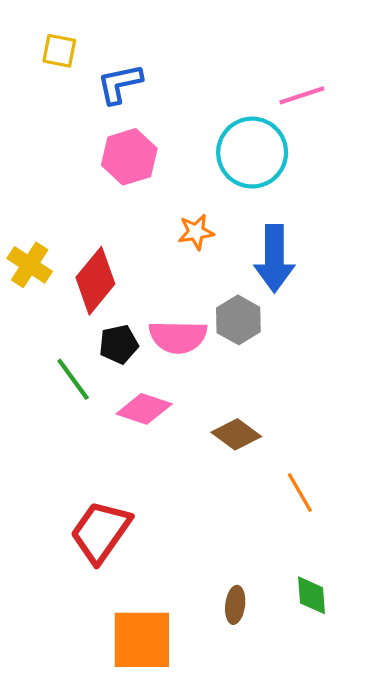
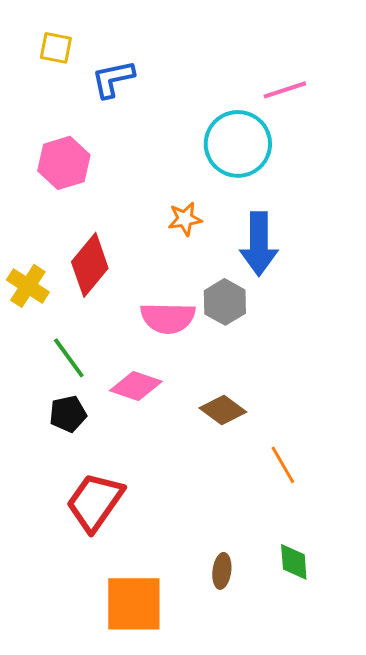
pink hexagon: (129, 157) -> (64, 163), moved
yellow cross: (30, 265) -> (28, 286), moved
black pentagon: (119, 344) -> (68, 414), moved

